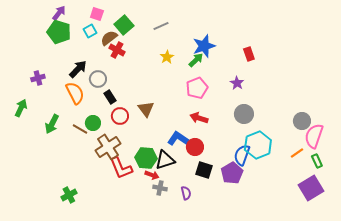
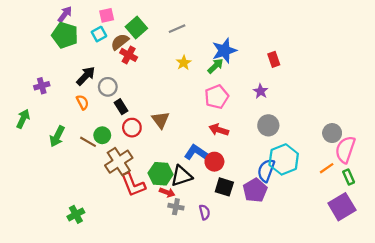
pink square: (97, 14) -> (107, 15), turned -32
orange semicircle: (75, 93) -> (82, 102), size x0.6

